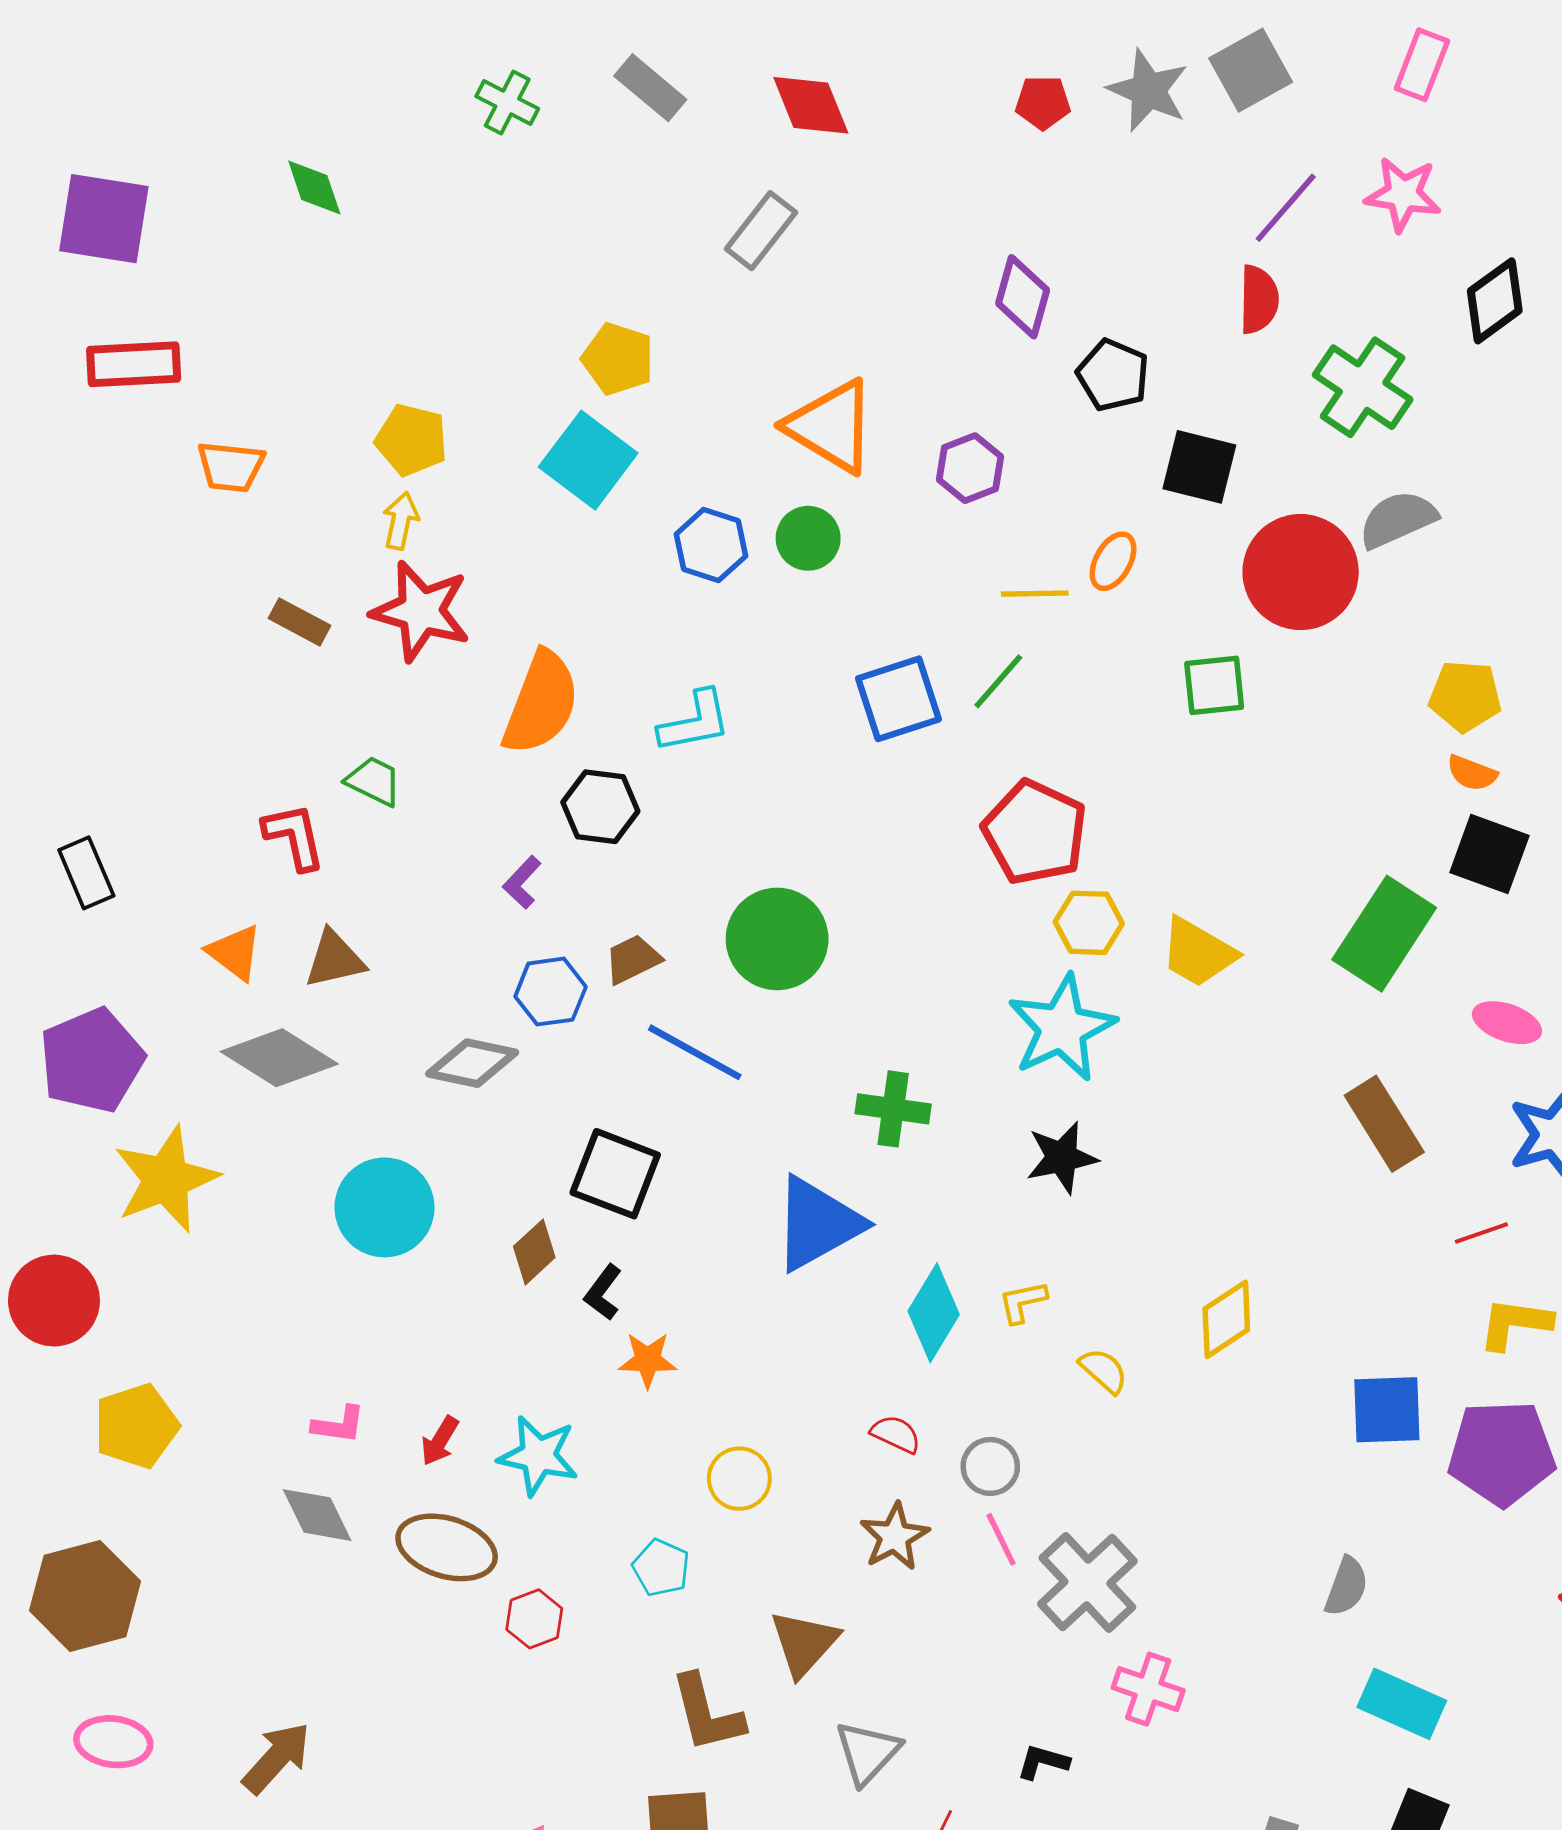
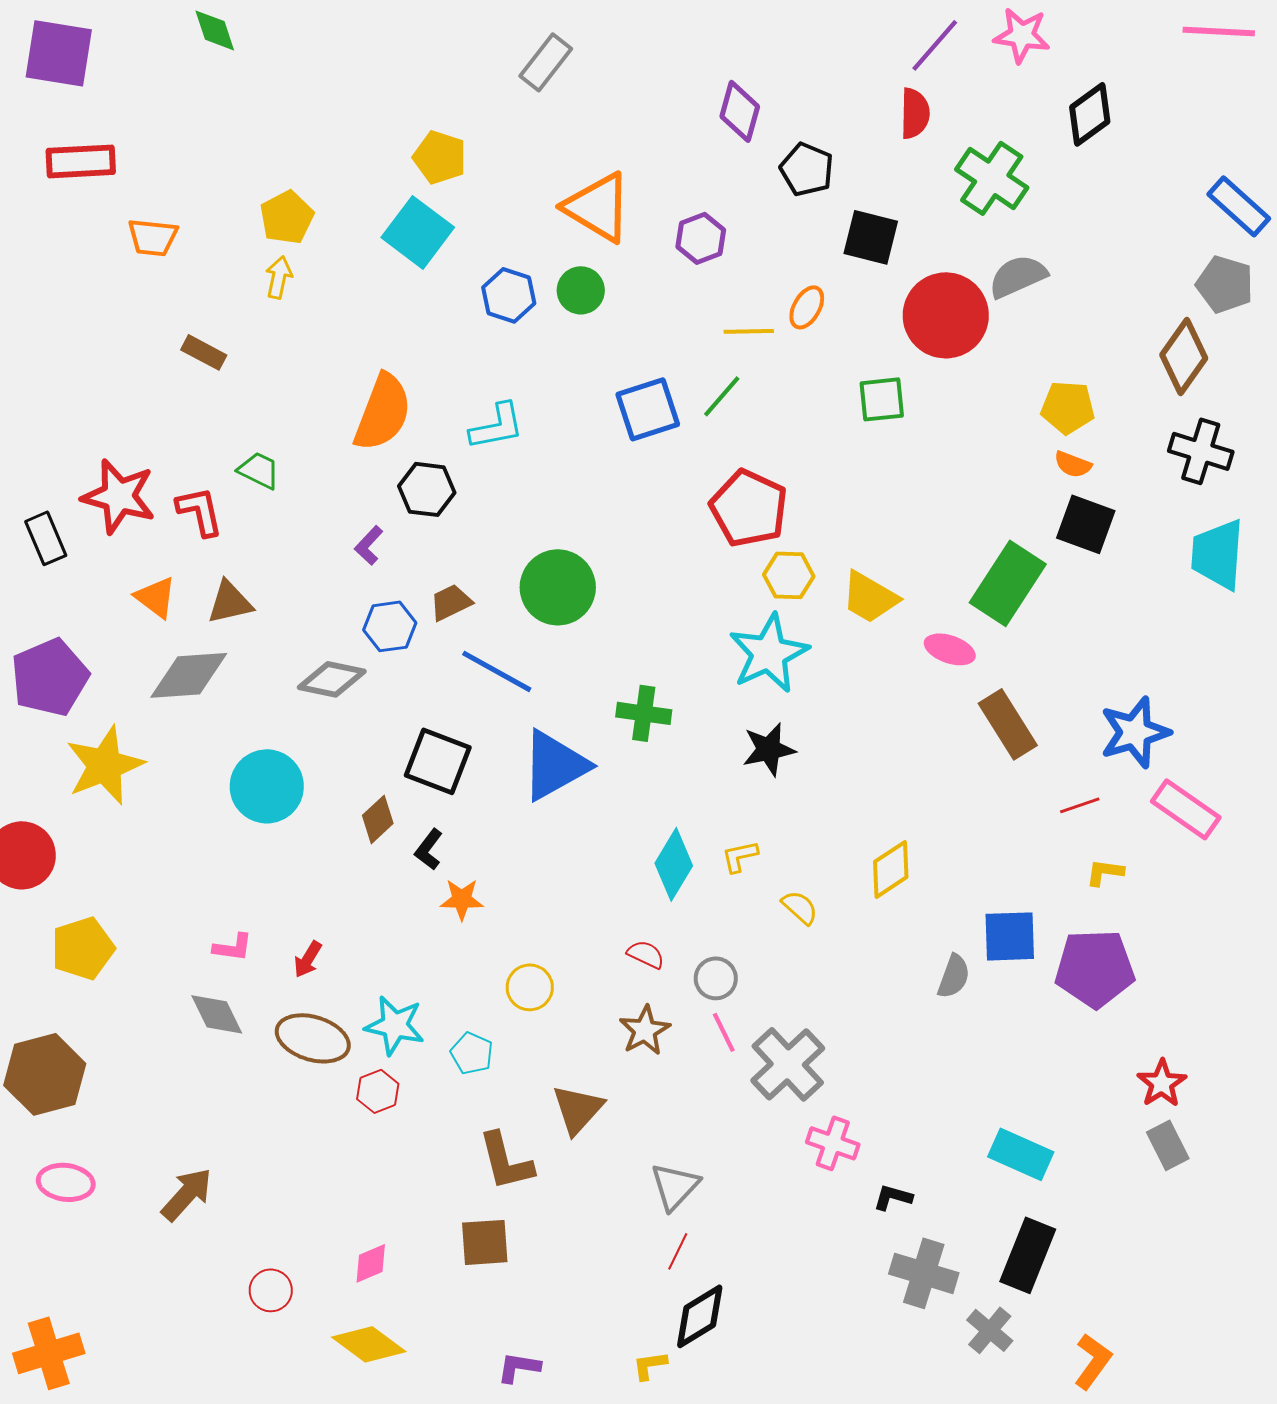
yellow pentagon: (411, 440) -> (287, 217), turned 30
red star: (421, 611) -> (119, 496), moved
pink ellipse: (1507, 1023) -> (950, 649), moved
gray diamond: (279, 1058) -> (189, 675), turned -36
blue triangle: (818, 1224) -> (555, 765), moved
yellow L-shape: (1515, 1323) -> (1105, 872), size x0.7
cyan star: (538, 1456) -> (395, 1025), moved
gray semicircle: (1346, 1587) -> (954, 976), moved
gray triangle: (867, 1752) -> (675, 1186), moved
black L-shape: (1043, 1762) -> (893, 1197), moved

